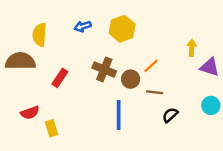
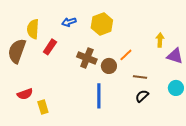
brown semicircle: (20, 61) -> (17, 51), turned -70
red rectangle: (60, 78) -> (50, 47), moved
brown line: (155, 92) -> (140, 77), moved

